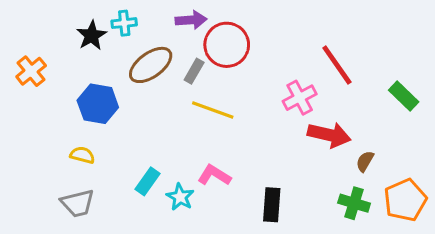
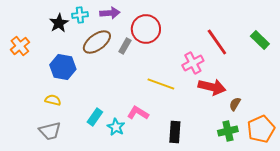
purple arrow: (191, 20) -> (110, 13), moved
green rectangle: (404, 96) -> (260, 40), moved
yellow line: (213, 110) -> (161, 84), moved
green cross: (354, 203) -> (228, 131), turned -30

